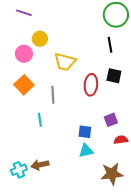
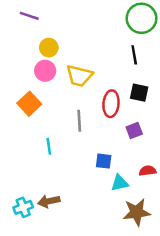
pink circle: (24, 54) -> (45, 71), moved
gray line: (53, 95) -> (79, 121), moved
purple square: (111, 120) -> (134, 131), moved
cyan triangle: (86, 151) -> (120, 183), moved

